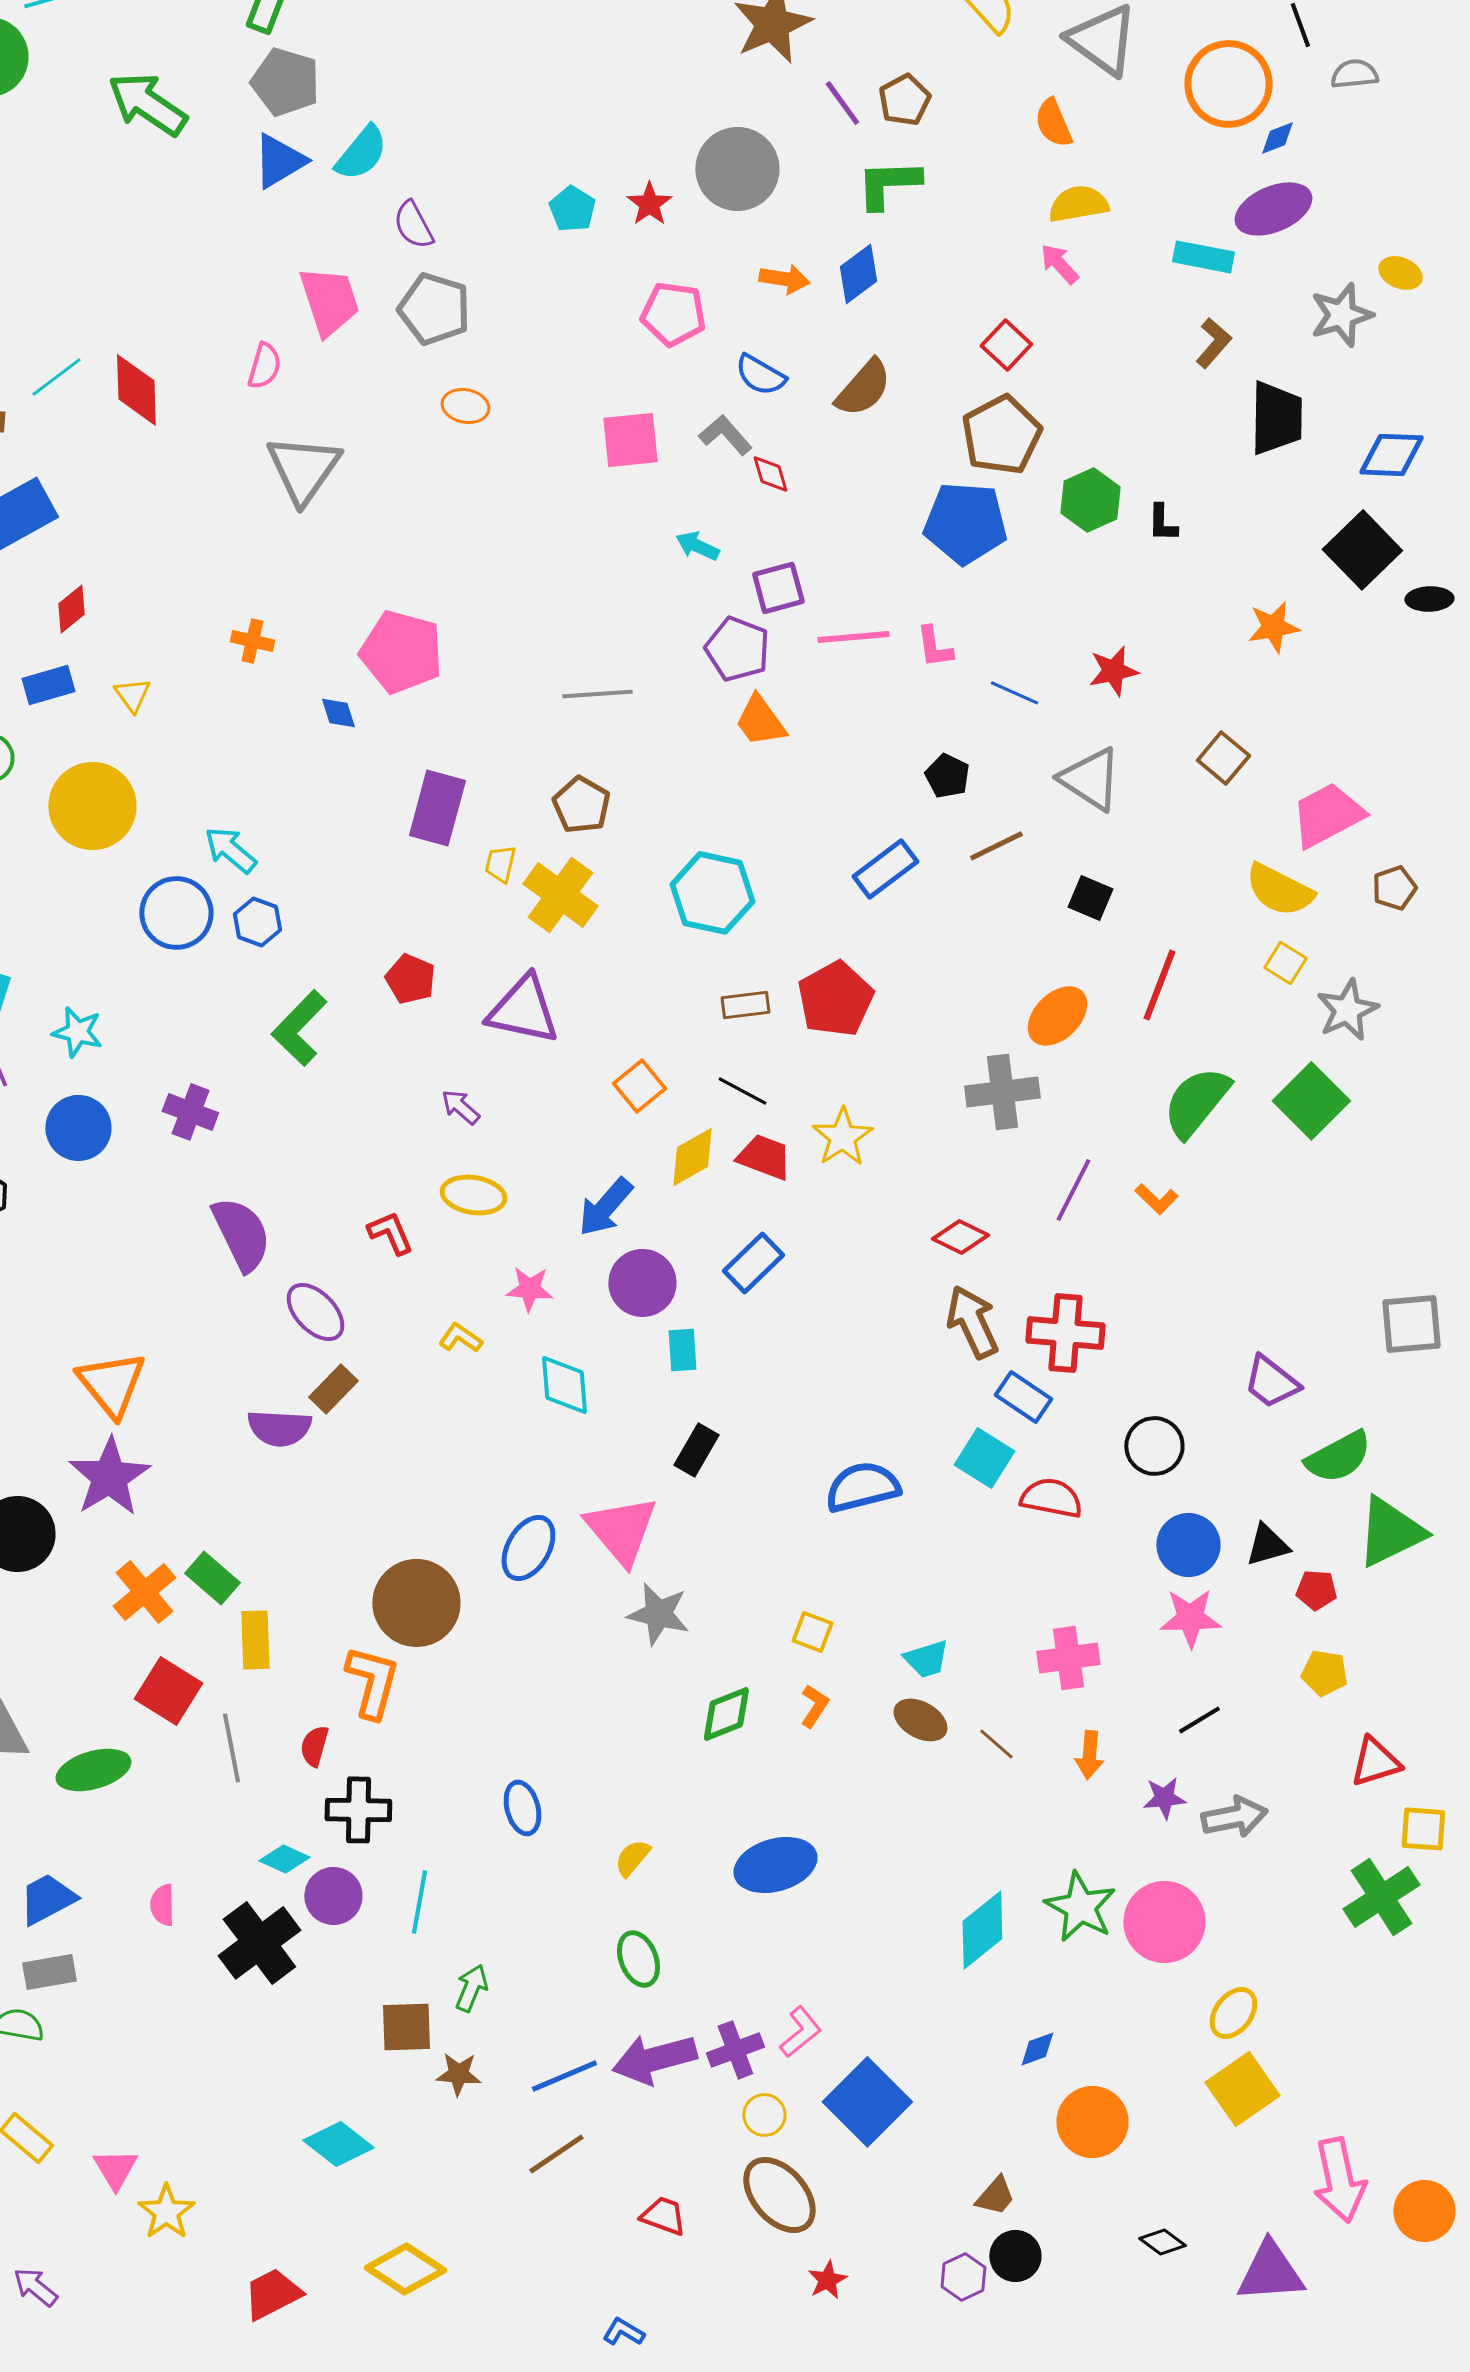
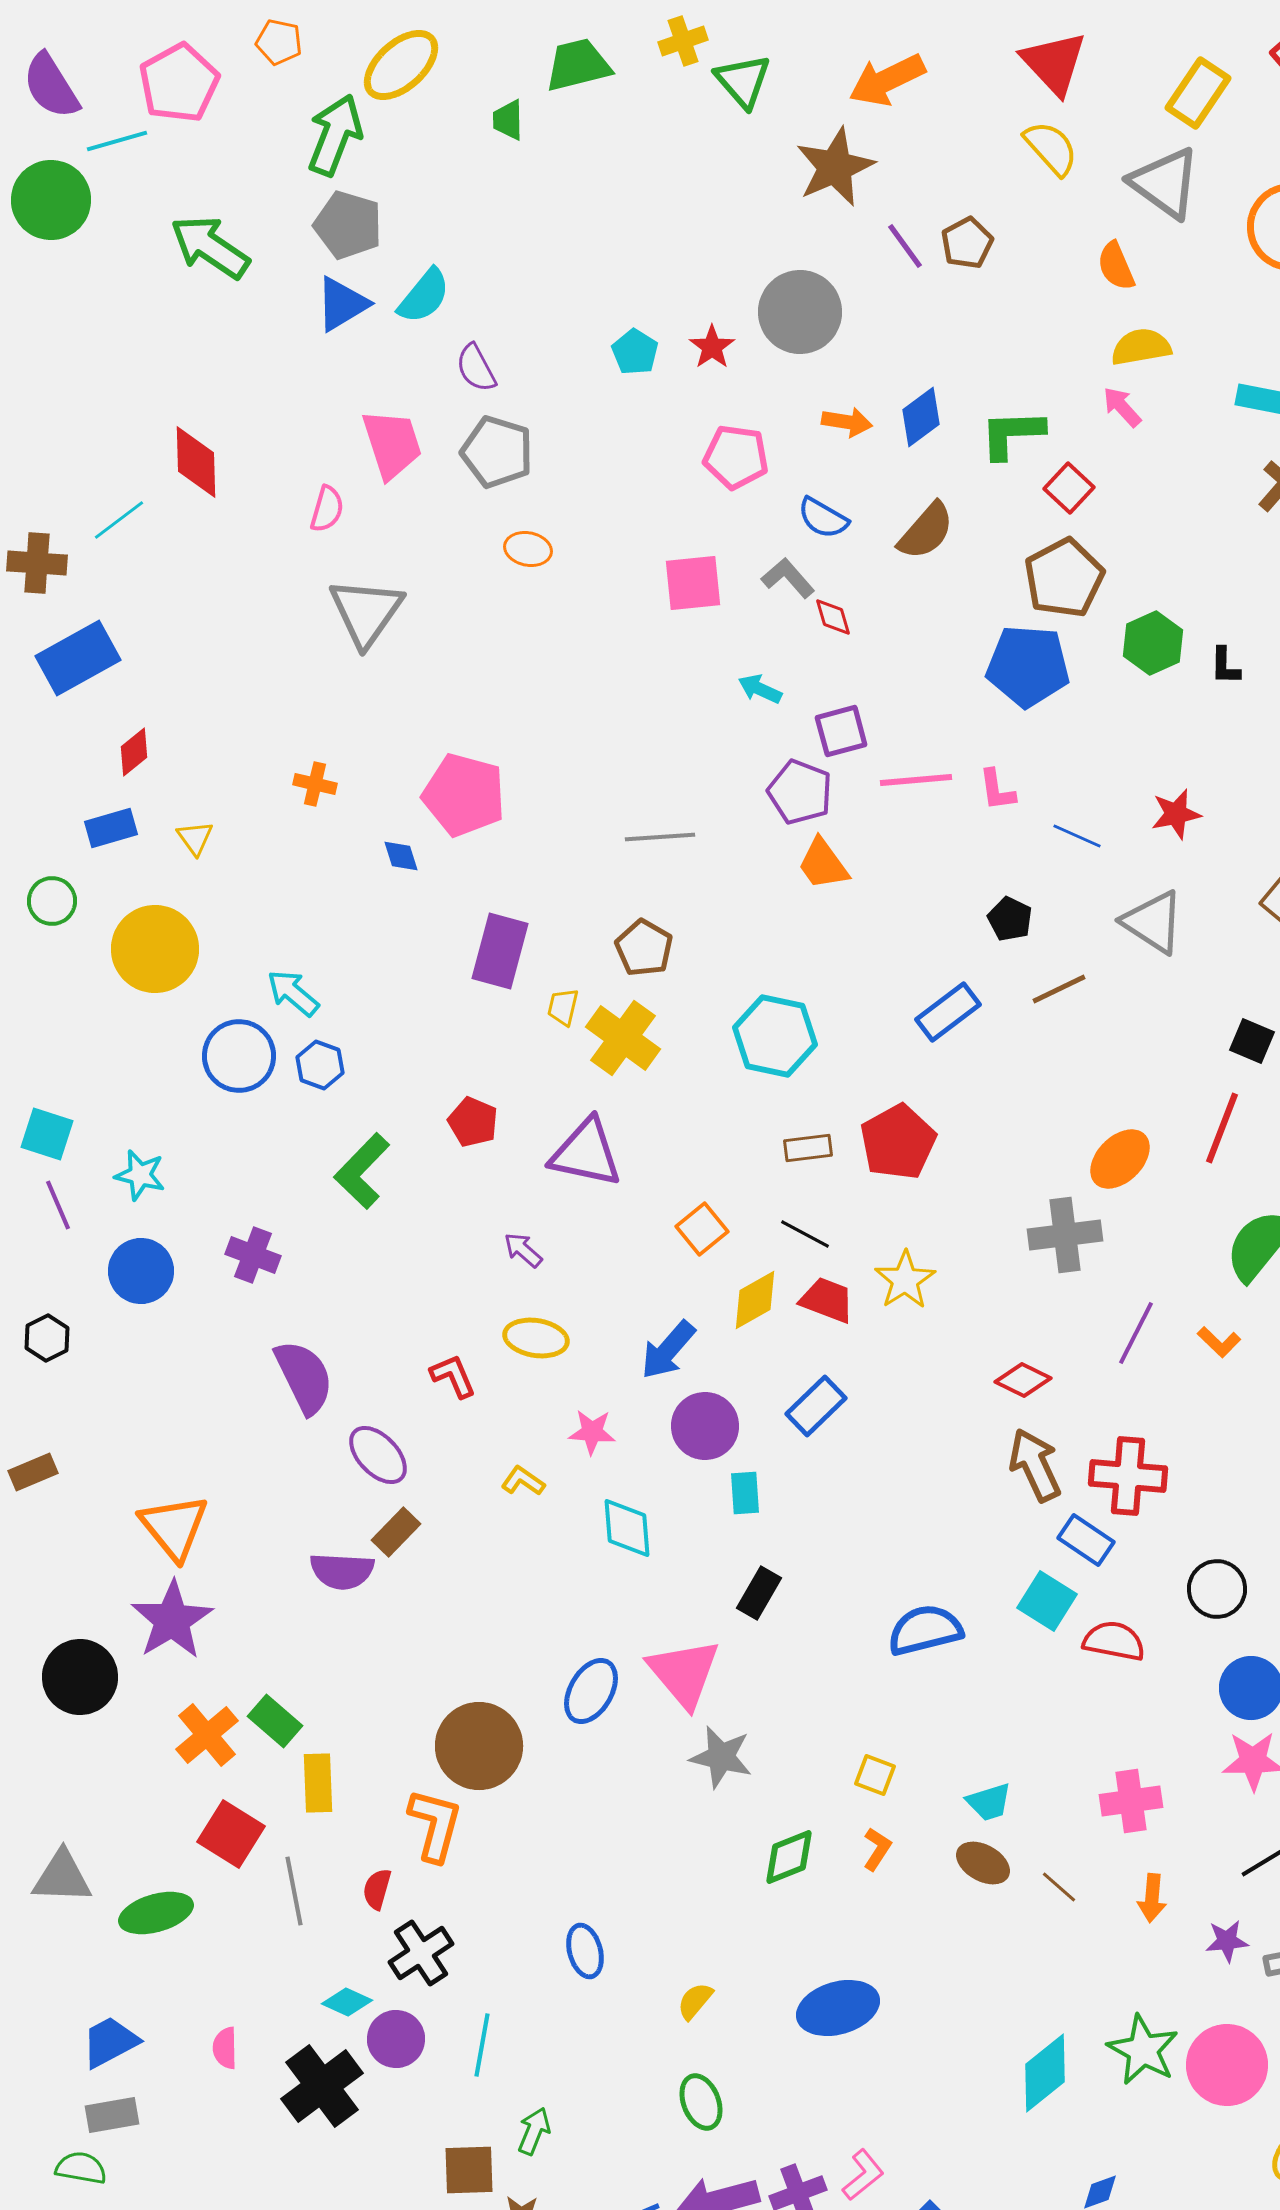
green L-shape: (888, 184) -> (1012, 434), moved
red diamond: (136, 390) -> (196, 462), moved
black square: (1090, 898) -> (1252, 1041), moved
black cross: (358, 1810) -> (421, 1953), turned -34

